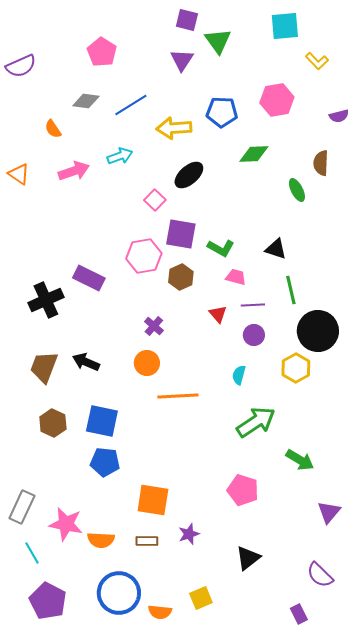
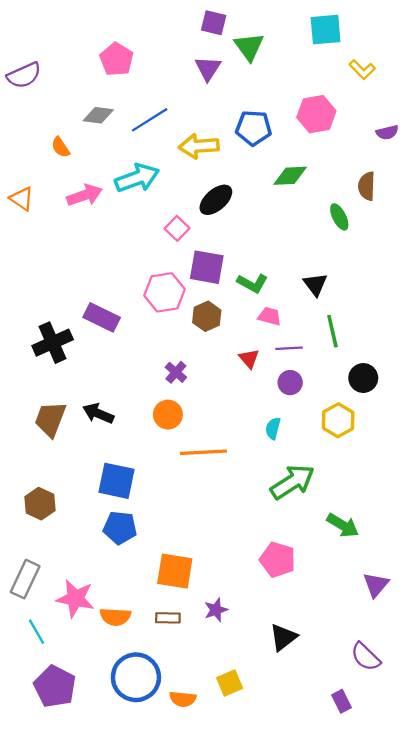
cyan arrow: (120, 156) -> (137, 178), size x1.5
black triangle: (276, 249) -> (315, 284), turned 35
black circle: (318, 331) -> (363, 378), size x0.6
brown hexagon: (53, 423) -> (40, 504), moved

